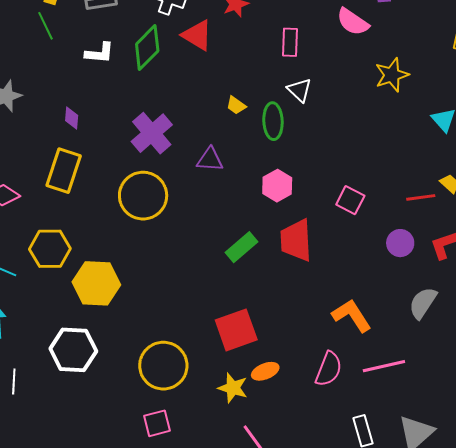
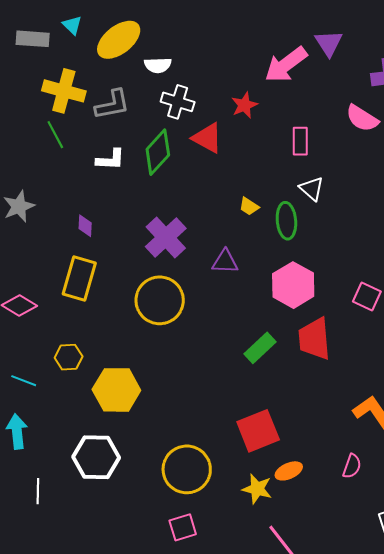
pink hexagon: (277, 186) -> (293, 285), size x1.4
yellow hexagon: (50, 249) -> (69, 357), size x0.7
pink semicircle: (329, 369) -> (352, 466), size x0.7

